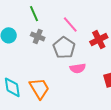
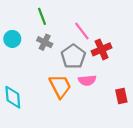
red cross: (99, 40) -> (102, 49), moved
orange trapezoid: (39, 88) -> (60, 86), moved

